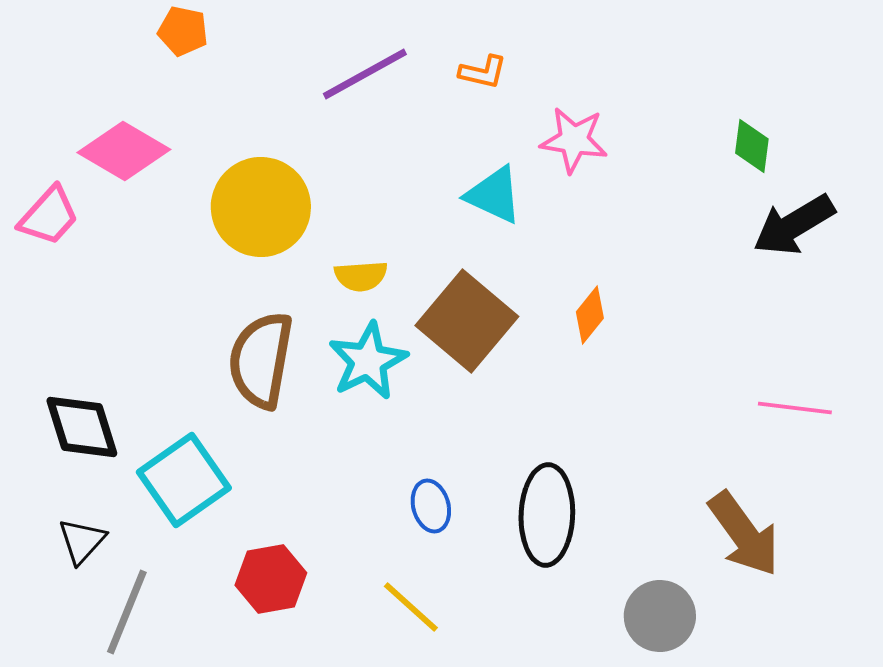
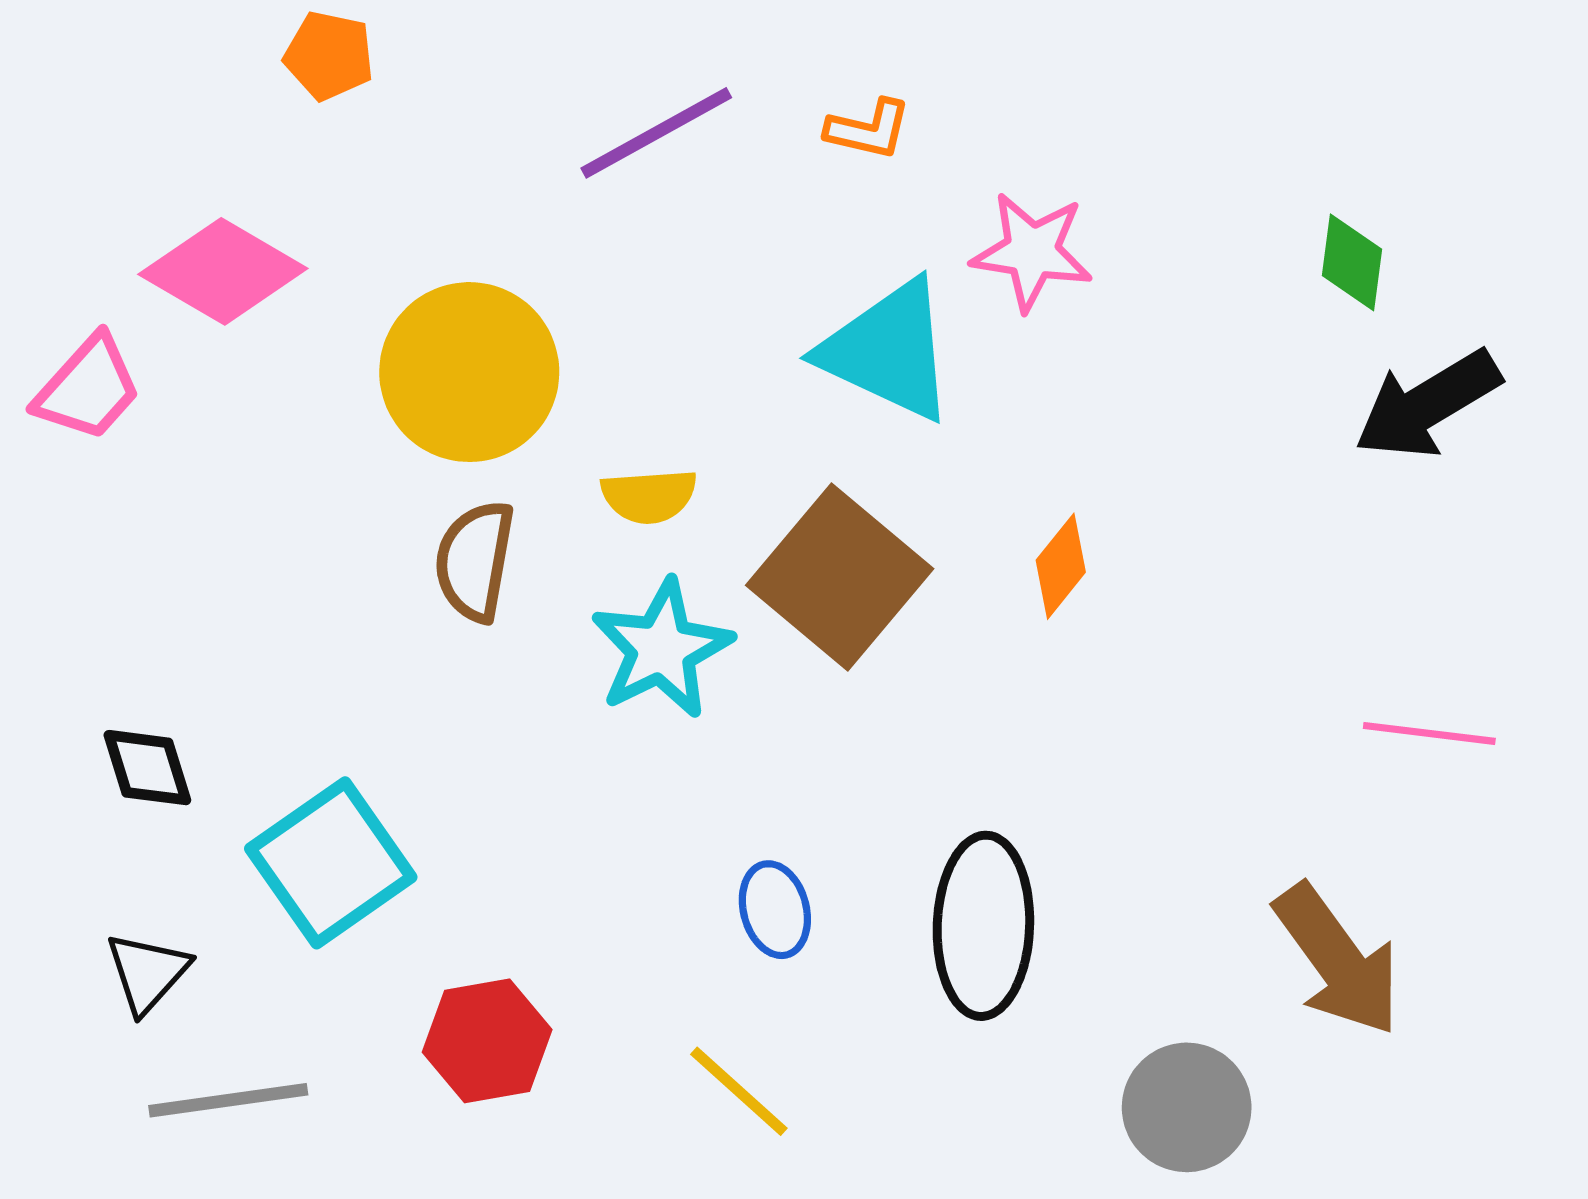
cyan triangle: (494, 195) -> (888, 350), size x1.4
brown semicircle: (261, 360) -> (475, 561), moved, size x0.7
black diamond: (82, 427) -> (147, 768), size x0.7
gray line: (127, 612) -> (228, 1100), turned 60

